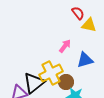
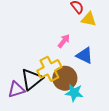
blue triangle: (85, 60) -> (85, 55), turned 42
brown circle: (66, 82) -> (65, 78), size x1.5

